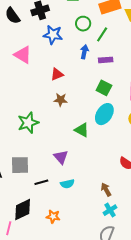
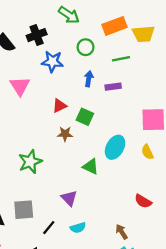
green line: (102, 34) -> (121, 59), moved, turned 49
pink triangle: (23, 55) -> (20, 86), turned 30
green square: (104, 88) -> (85, 117), moved
black line: (41, 182) -> (49, 228), turned -32

